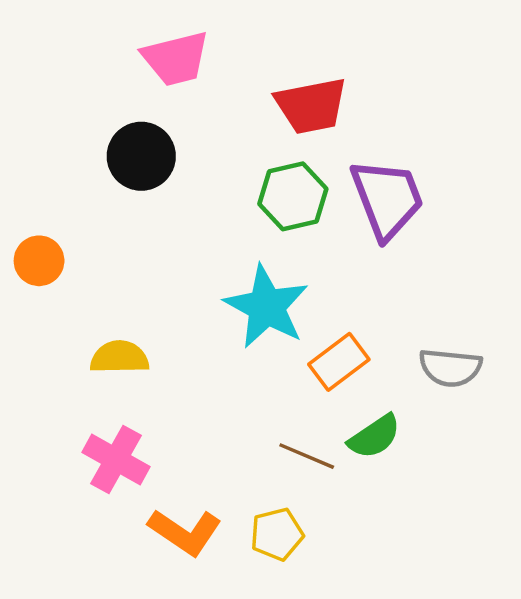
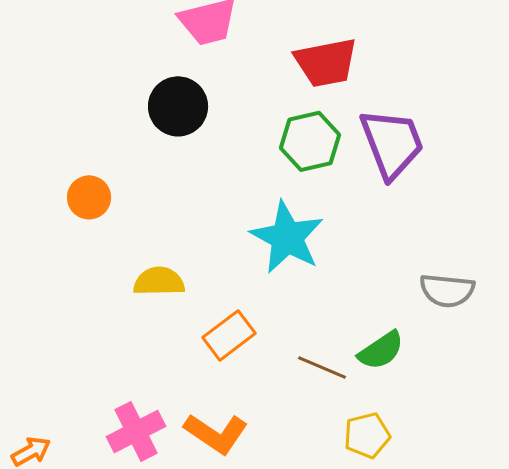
orange rectangle: (339, 362) -> (229, 335), moved
pink cross: (116, 460) -> (136, 431), moved, turned 34
yellow pentagon: (277, 534) -> (367, 435), moved

